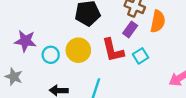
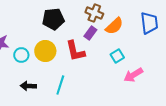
orange semicircle: (158, 21) -> (114, 26), turned 36
cyan square: (141, 56) -> (117, 56), moved

